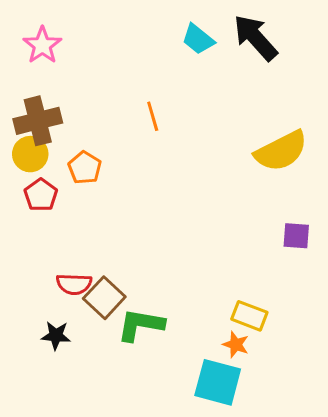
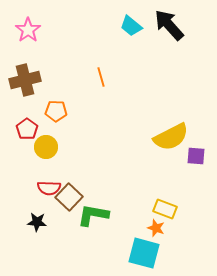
yellow semicircle: (281, 151) -> (171, 137), moved
yellow circle: (30, 154) -> (46, 147), moved
orange pentagon: (85, 168) -> (56, 111), turned -30

